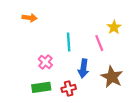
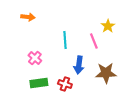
pink cross: (45, 62) -> (35, 58), moved
brown star: (112, 77) -> (106, 73), turned -30
red cross: (69, 88) -> (65, 84), turned 32

